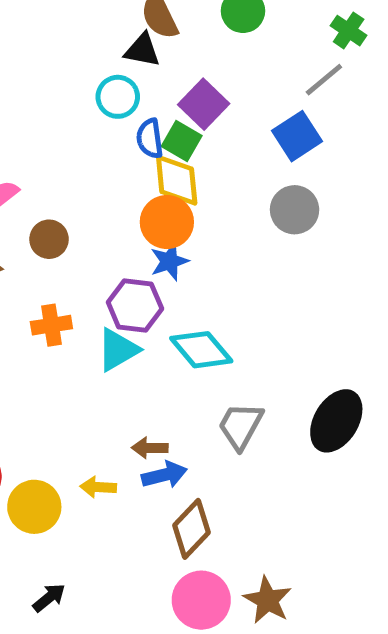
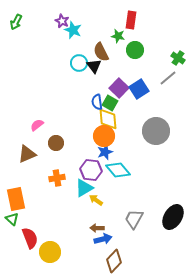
black triangle: (142, 50) -> (94, 66), turned 42
cyan circle: (118, 97) -> (79, 63), moved
blue square: (297, 136) -> (139, 89), moved
gray circle: (295, 210) -> (156, 131), size x1.4
cyan diamond: (201, 350) -> (118, 170), moved
yellow arrow: (98, 487) -> (96, 200), moved, turned 32

